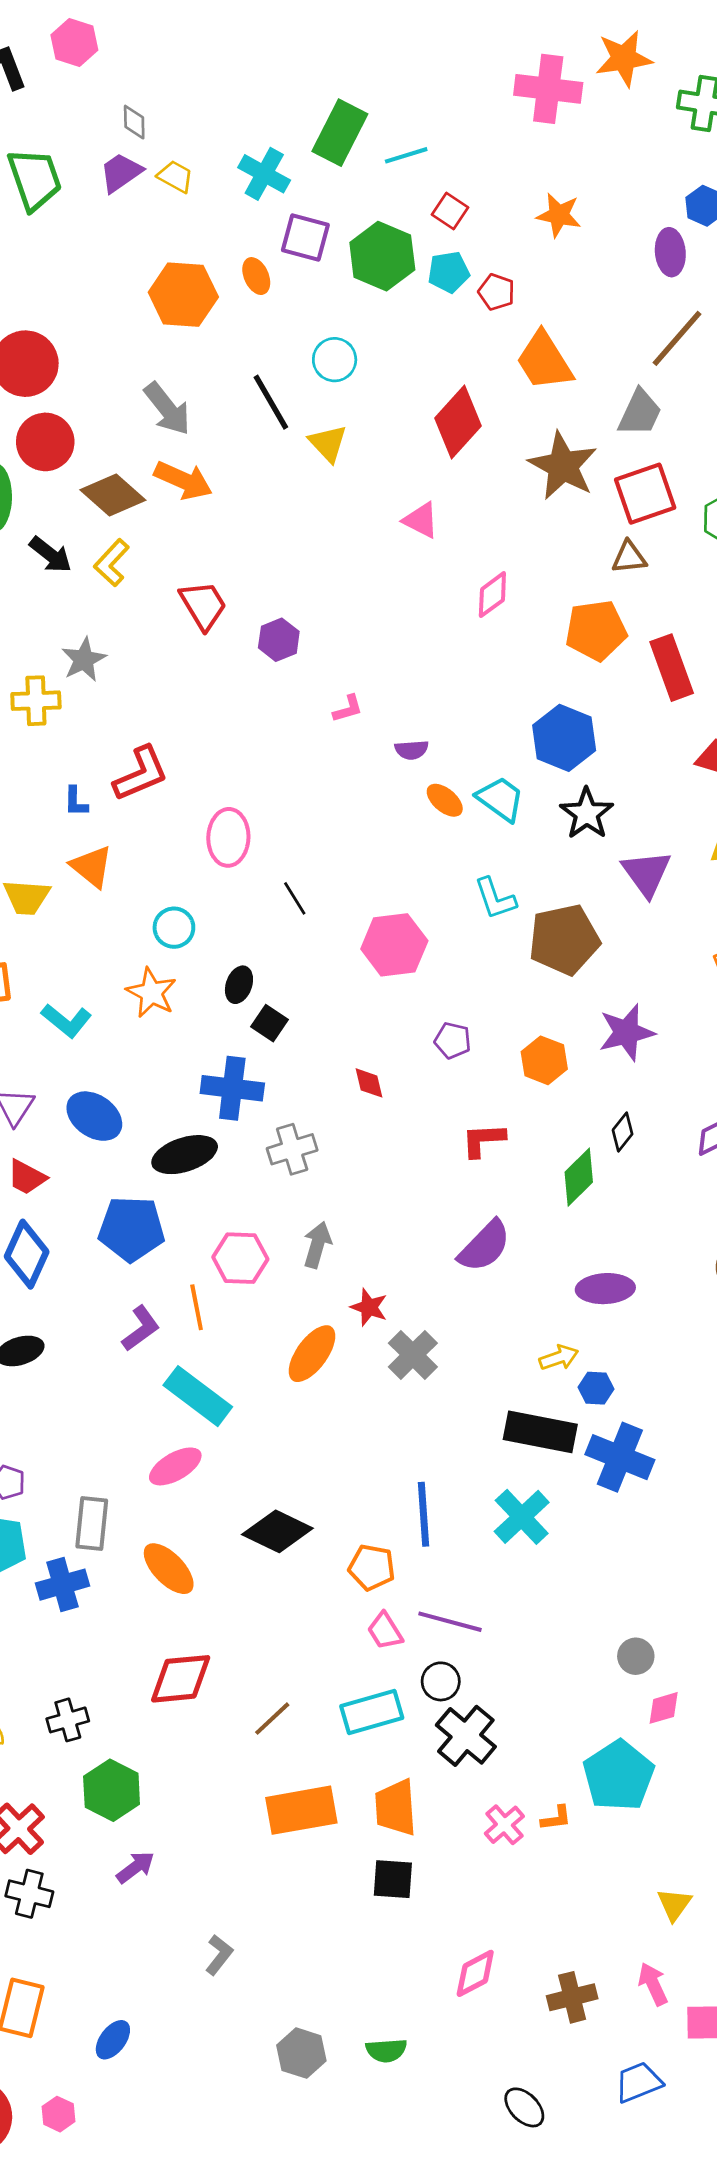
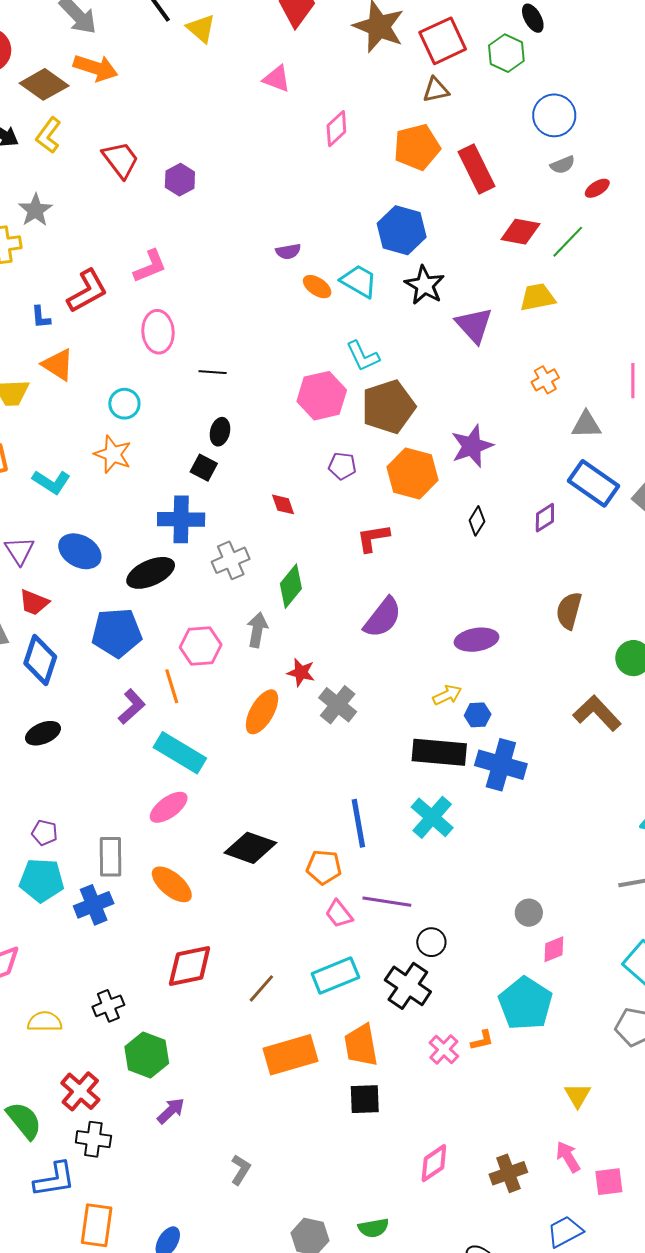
pink L-shape: (348, 709) -> (150, 266), moved, size x1.5
black line: (295, 898) -> (213, 372), turned -48
brown pentagon: (564, 940) -> (388, 407), moved
pink hexagon: (394, 945) -> (322, 396), moved
black ellipse: (239, 985) -> (220, 432), moved
orange hexagon: (544, 1060) -> (413, 473), size x1.4
green diamond: (579, 1177) -> (291, 586), moved
black circle: (441, 1681) -> (431, 942), moved

